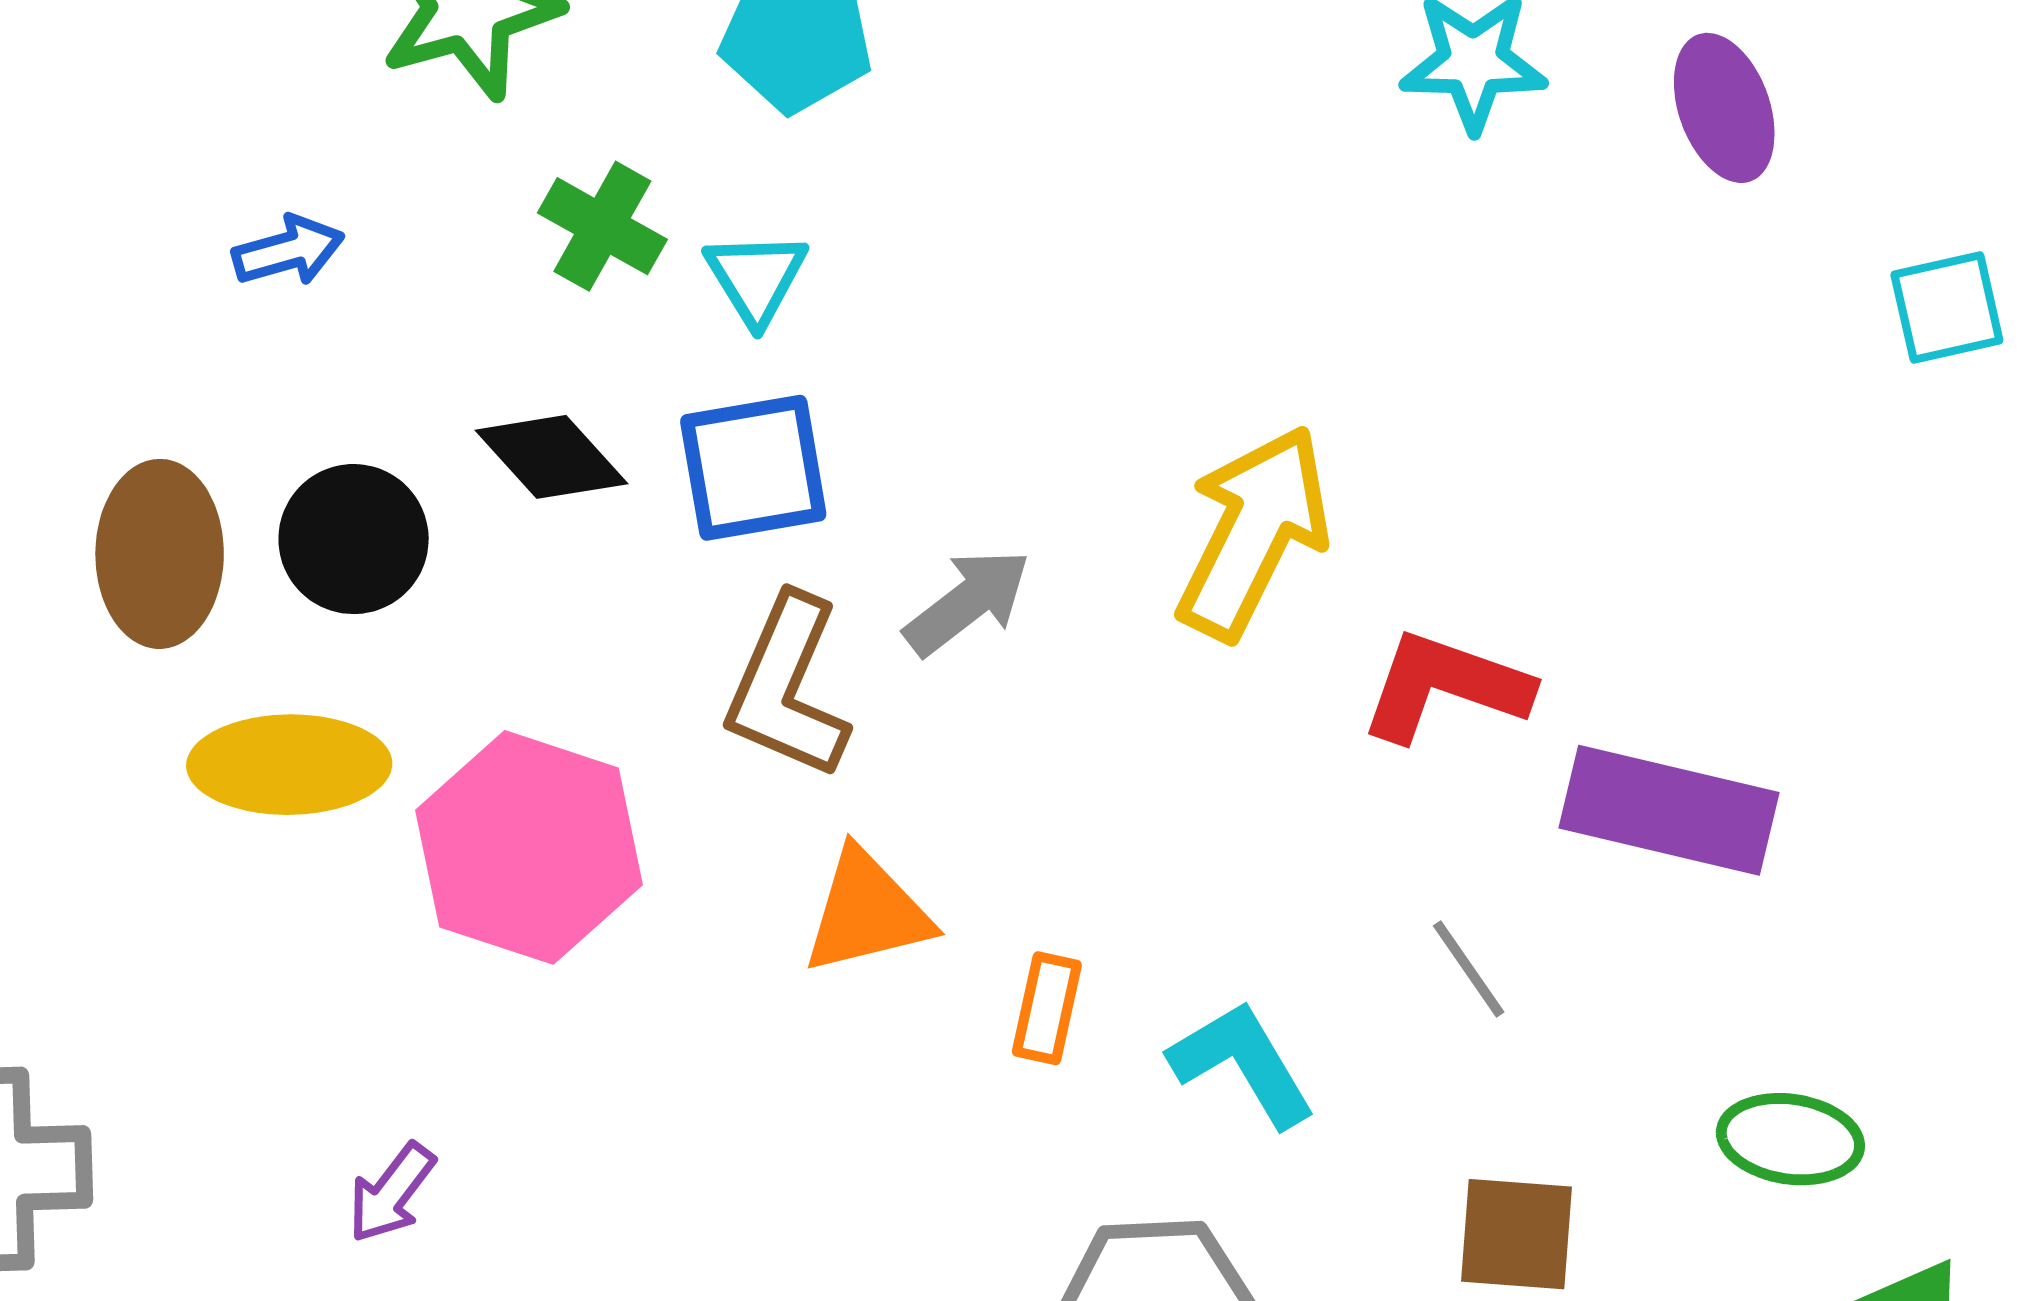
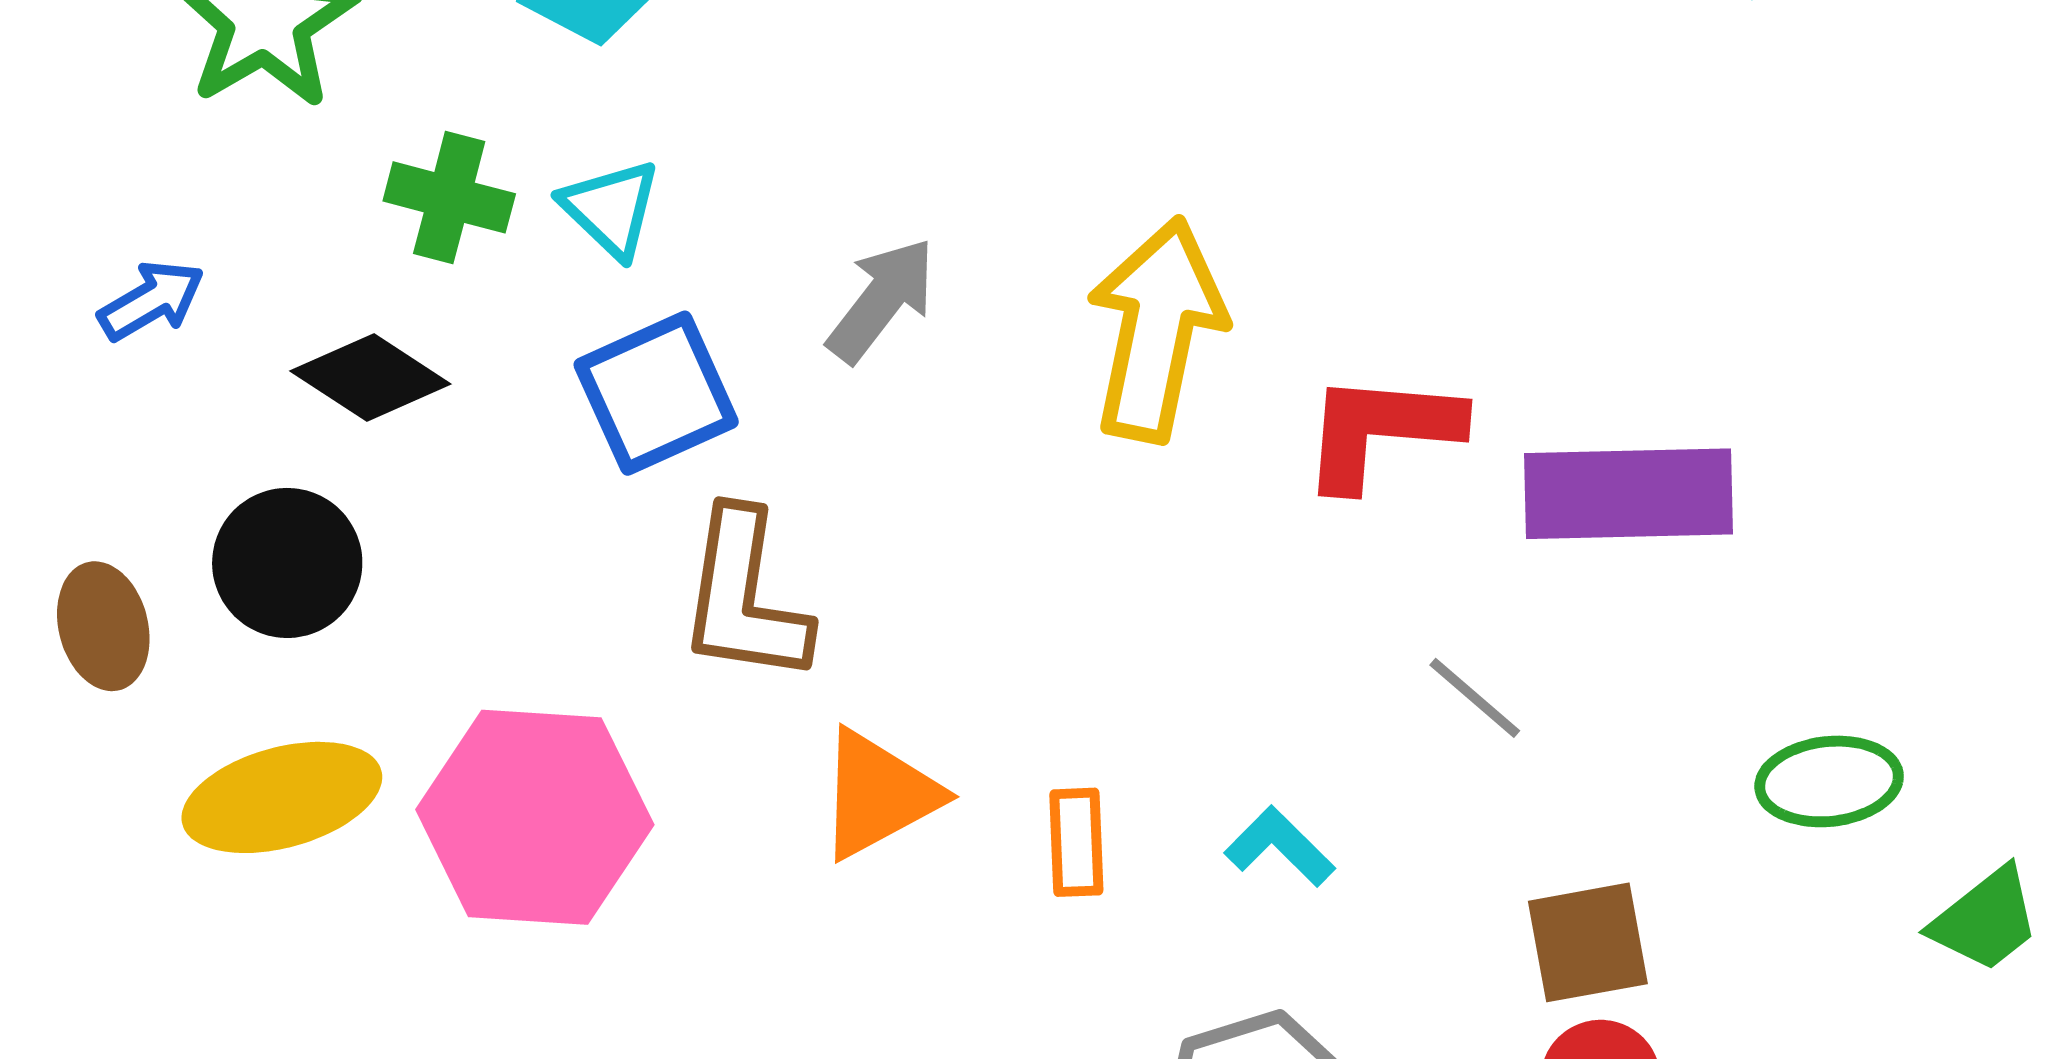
black diamond: (551, 457) -> (370, 377), moved
brown ellipse: (160, 554) -> (103, 626), size x0.7
gray arrow: (967, 602) -> (881, 300), moved
cyan L-shape: (1242, 1064) -> (1280, 847), size x0.7

